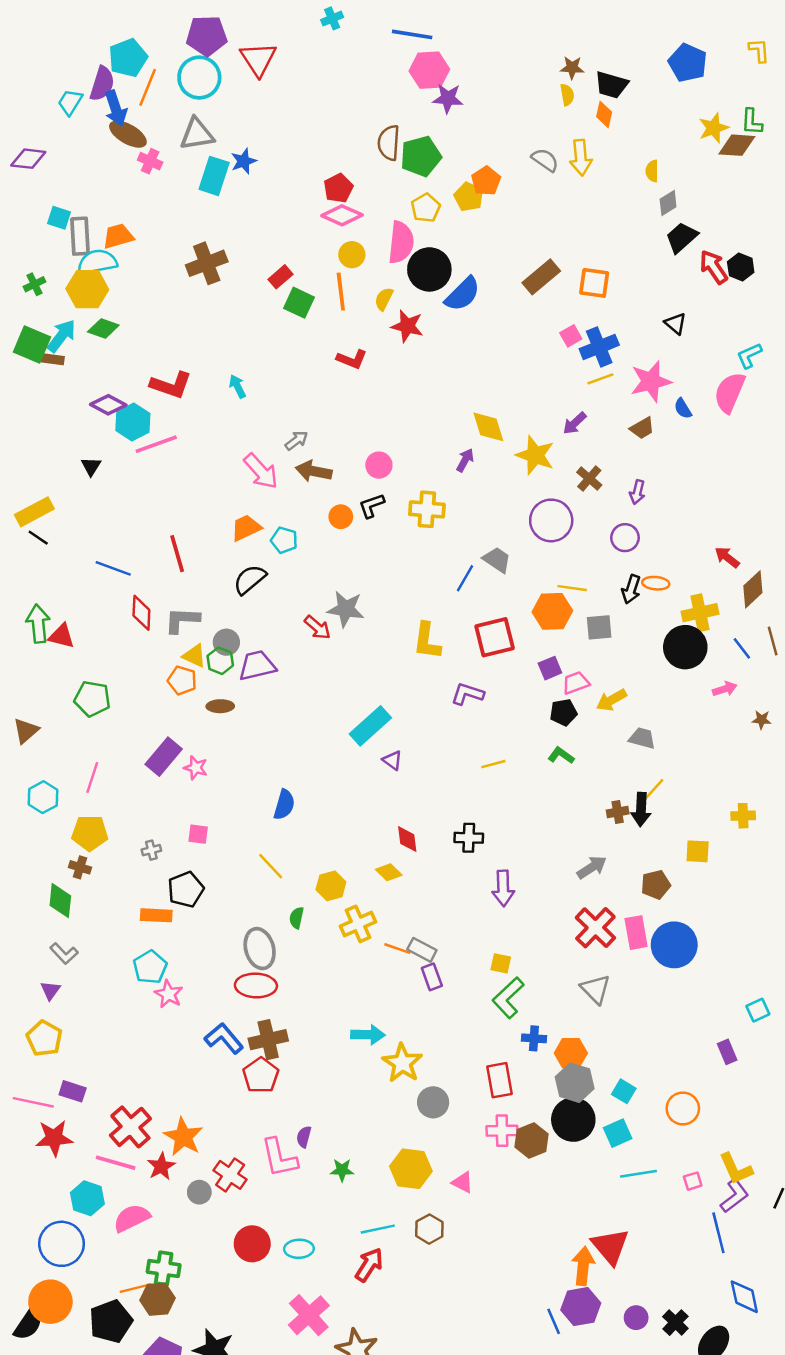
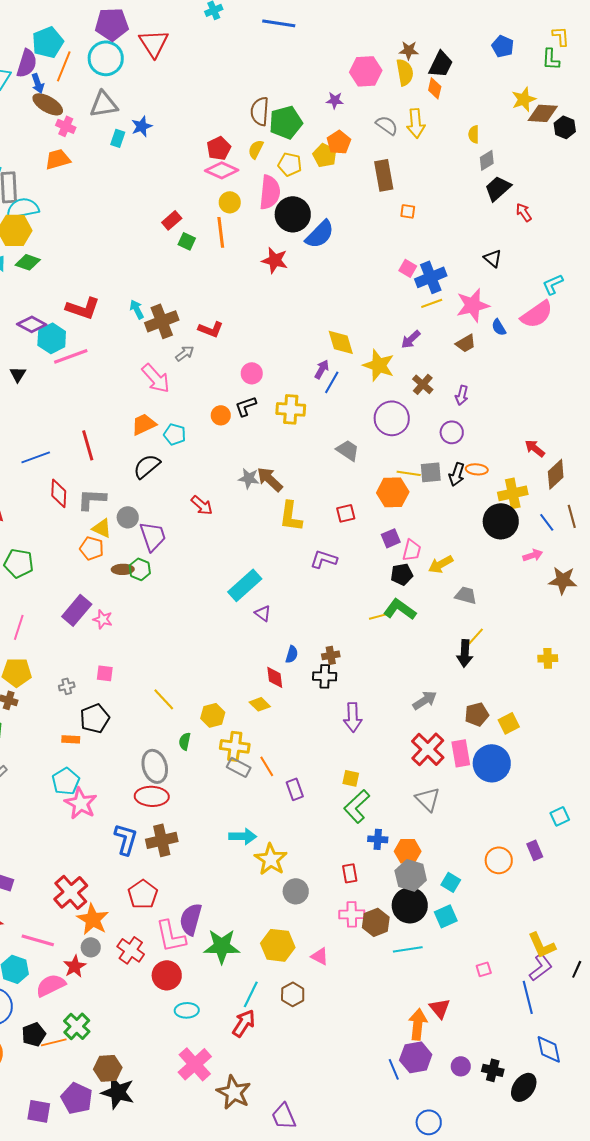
blue pentagon: (688, 63) -> (503, 46), size x0.7
pink hexagon: (429, 70) -> (366, 71), moved
black trapezoid: (611, 85) -> (441, 64), turned -80
yellow semicircle: (567, 95) -> (405, 72), size x1.5
purple star: (448, 98) -> (335, 100), moved, size x0.7
blue arrow: (116, 108) -> (38, 83), size x0.7
green L-shape: (752, 122) -> (551, 59), moved
cyan rectangle: (214, 176) -> (118, 138), size x0.6
yellow pentagon: (426, 208) -> (290, 164), turned -30
orange trapezoid: (118, 236) -> (58, 159), moved
brown cross: (207, 263) -> (162, 321), moved
red arrow: (714, 267) -> (524, 212), size x0.7
black hexagon: (741, 267) -> (565, 127), moved
brown rectangle: (541, 277) -> (384, 175), moved, turned -60
orange square: (594, 283) -> (408, 211), moved, size x0.6
yellow semicircle: (384, 299) -> (256, 149), moved
green square: (299, 303) -> (187, 241), size x0.7
pink square: (571, 336) -> (408, 268), turned -30
red L-shape: (352, 359) -> (211, 329), moved
pink semicircle: (730, 392) -> (537, 314), turned -148
brown arrow: (314, 471) -> (270, 479), moved, turned 32
blue line: (113, 568) -> (36, 457), turned -40
blue line: (465, 578) -> (332, 382), moved
gray star: (346, 609) -> (249, 478), moved, size x0.7
gray square: (599, 627) -> (431, 472), moved
red square: (495, 637) -> (346, 513), size x0.6
green hexagon: (220, 661) -> (140, 569), moved
purple trapezoid: (257, 666) -> (153, 536), turned 84
pink trapezoid: (576, 683) -> (412, 550), turned 125
brown star: (762, 720) -> (563, 580), size x1.8
green L-shape: (561, 755) -> (400, 609), size x1.5
yellow line: (493, 764) -> (379, 616), moved
blue semicircle: (284, 805) -> (292, 654), moved, size x0.7
brown cross: (618, 812) -> (331, 655), moved
yellow square: (698, 851) -> (509, 723), moved, turned -30
orange rectangle: (156, 915) -> (71, 739), size x0.7
yellow cross: (358, 924) -> (235, 746), turned 32
orange line: (397, 949) -> (267, 766), turned 40
gray rectangle: (422, 950) -> (239, 767), moved
pink star: (169, 994) -> (81, 803), size x1.4
blue L-shape: (224, 1038) -> (126, 839), turned 56
red pentagon: (261, 1075) -> (143, 894), moved
red rectangle: (499, 1080) -> (350, 873), size x0.7
orange circle: (683, 1108) -> (499, 860), moved
red cross: (130, 1127) -> (71, 892), moved
purple semicircle: (304, 1137) -> (191, 919), size x1.8
red star: (161, 1166) -> (75, 966), moved
green star: (342, 1170) -> (222, 946), size x1.8
cyan line: (639, 1174) -> (408, 949), moved
pink square: (693, 1181) -> (484, 969), moved
gray circle: (199, 1192) -> (91, 947), moved
cyan line: (378, 1229) -> (251, 994), turned -52
red circle: (252, 1244) -> (167, 975), moved
red triangle: (610, 1246) -> (440, 1008), size x0.7
green cross: (164, 1268) -> (77, 1026), turned 36
brown hexagon: (157, 1299) -> (108, 1068), moved
black pentagon: (111, 1321) -> (34, 1034), moved, size x0.7
black cross: (675, 1323) -> (493, 1070), turned -30

